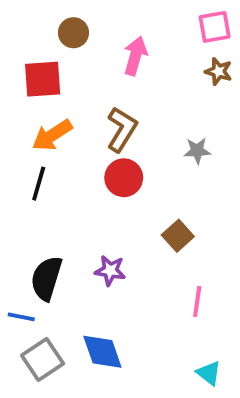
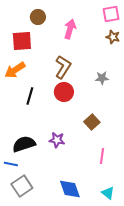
orange arrow: (52, 135) -> (15, 70), moved
black line: (39, 184) -> (30, 96), moved
black semicircle: (46, 278) -> (24, 144), turned 55
blue diamond: (102, 352) -> (70, 189), moved

